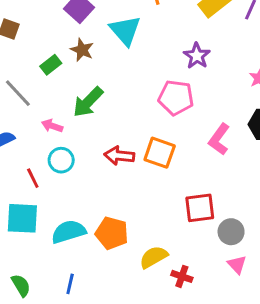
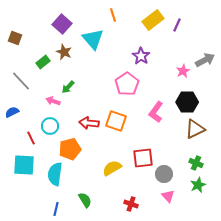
pink pentagon: (176, 98) -> (127, 84), turned 30
green arrow: (88, 102) -> (68, 87), size x0.6
pink arrow: (52, 126) -> (53, 101), moved
cyan semicircle: (69, 232) -> (55, 174), turned -65
orange pentagon: (112, 233) -> (70, 149), moved, turned -30
yellow semicircle: (154, 257) -> (112, 168), moved
green semicircle: (21, 285) -> (85, 200), moved

